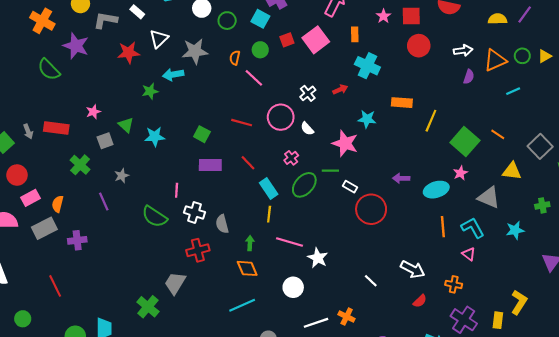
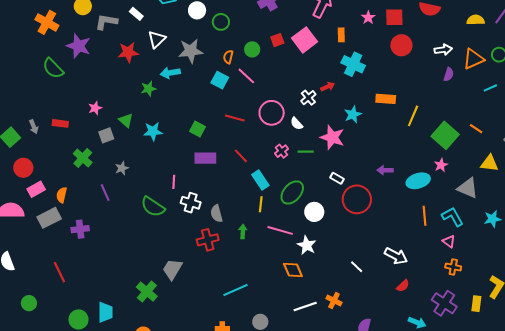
cyan square: (260, 19) -> (220, 80), moved
white cross: (308, 93) -> (308, 98), moved
cyan star: (367, 119) -> (353, 114), turned -30
red rectangle: (56, 128) -> (60, 123), size x0.7
green line: (330, 171) -> (306, 152), moved
green ellipse: (304, 185) -> (292, 192), moved
red cross: (198, 250) -> (208, 240), moved
orange diamond: (247, 268) -> (293, 270), moved
orange cross: (454, 284) -> (453, 267), moved
white circle: (293, 287) -> (314, 212), moved

